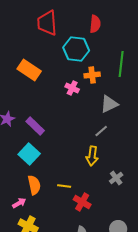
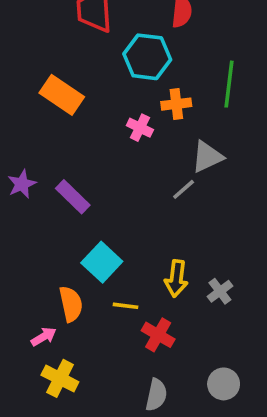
gray line: (101, 131) -> (184, 189), moved
cyan square: (29, 154) -> (102, 262), moved
yellow arrow: (92, 156) -> (176, 279), moved

